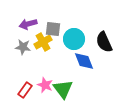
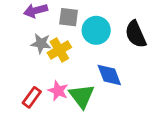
yellow cross: (43, 42) -> (59, 50), moved
gray star: (23, 47) -> (41, 43), moved
blue diamond: (84, 61) -> (109, 75), moved

